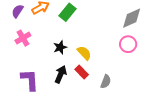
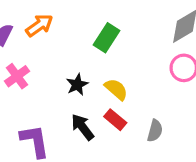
green rectangle: (68, 12) -> (106, 38), moved
black arrow: (61, 74) -> (83, 127), turned -54

